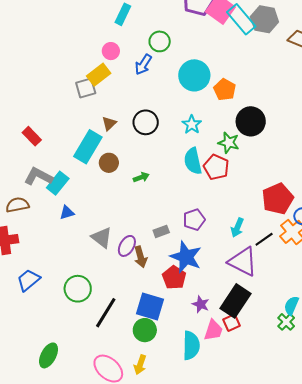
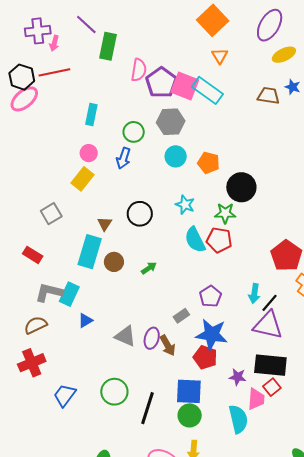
gray hexagon: (264, 19) -> (171, 122), moved
cyan circle: (194, 75) -> (176, 156), size x0.7
gray square: (86, 88) -> (51, 214), moved
black line: (264, 239) -> (269, 303), moved
black rectangle: (235, 301) -> (270, 365), turned 76

